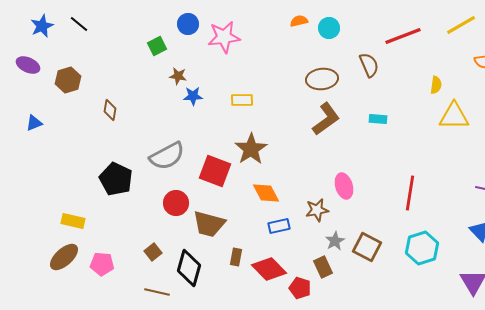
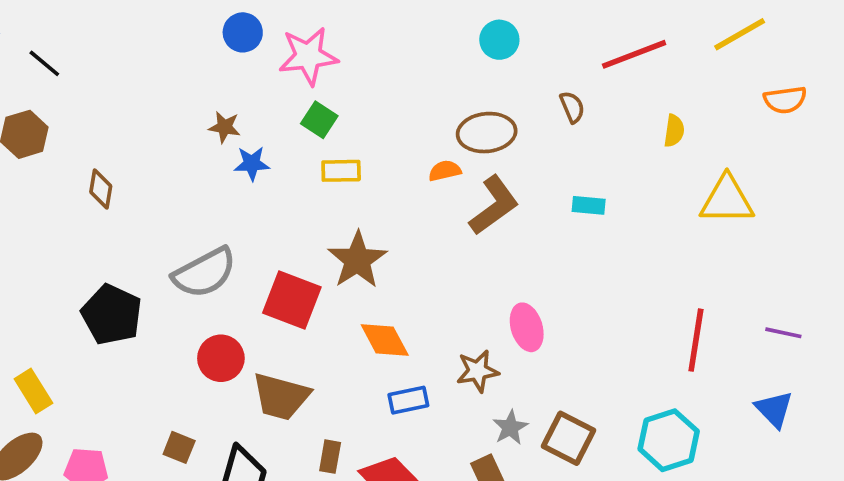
orange semicircle: (299, 21) -> (445, 171), moved
black line: (79, 24) -> (44, 63), moved
green square: (157, 46) -> (319, 120), moved, turned -30
brown semicircle: (369, 65) -> (572, 107), size x0.7
yellow semicircle: (436, 85) -> (674, 131), moved
red line: (410, 193) -> (696, 340), moved
yellow rectangle: (73, 221) -> (33, 391), turned 45
brown square: (153, 252) -> (179, 447), turned -30

